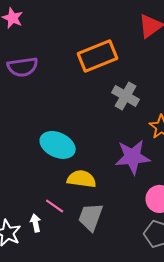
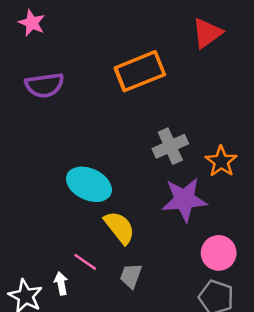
gray cross: (126, 96) -> (170, 146), moved, turned 36
yellow semicircle: (82, 179) -> (119, 228), turned 44
gray trapezoid: (91, 217) -> (131, 276), size x0.7

